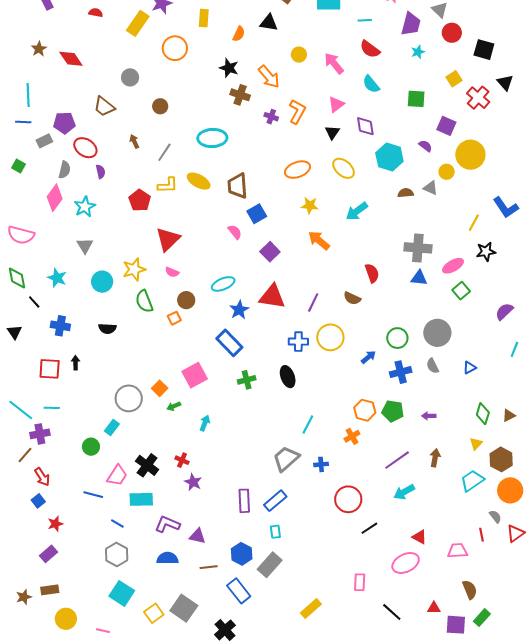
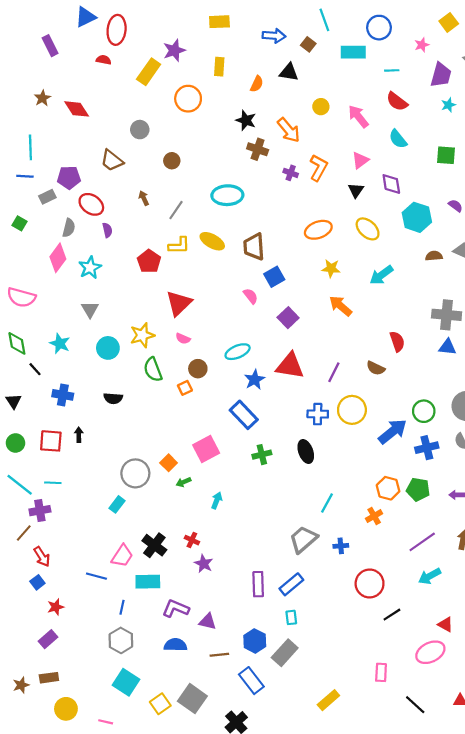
blue arrow: (369, 357) -> (393, 431), size x1.8
green circle: (91, 447) -> (15, 443), moved
blue line: (117, 523) -> (122, 607), turned 72

